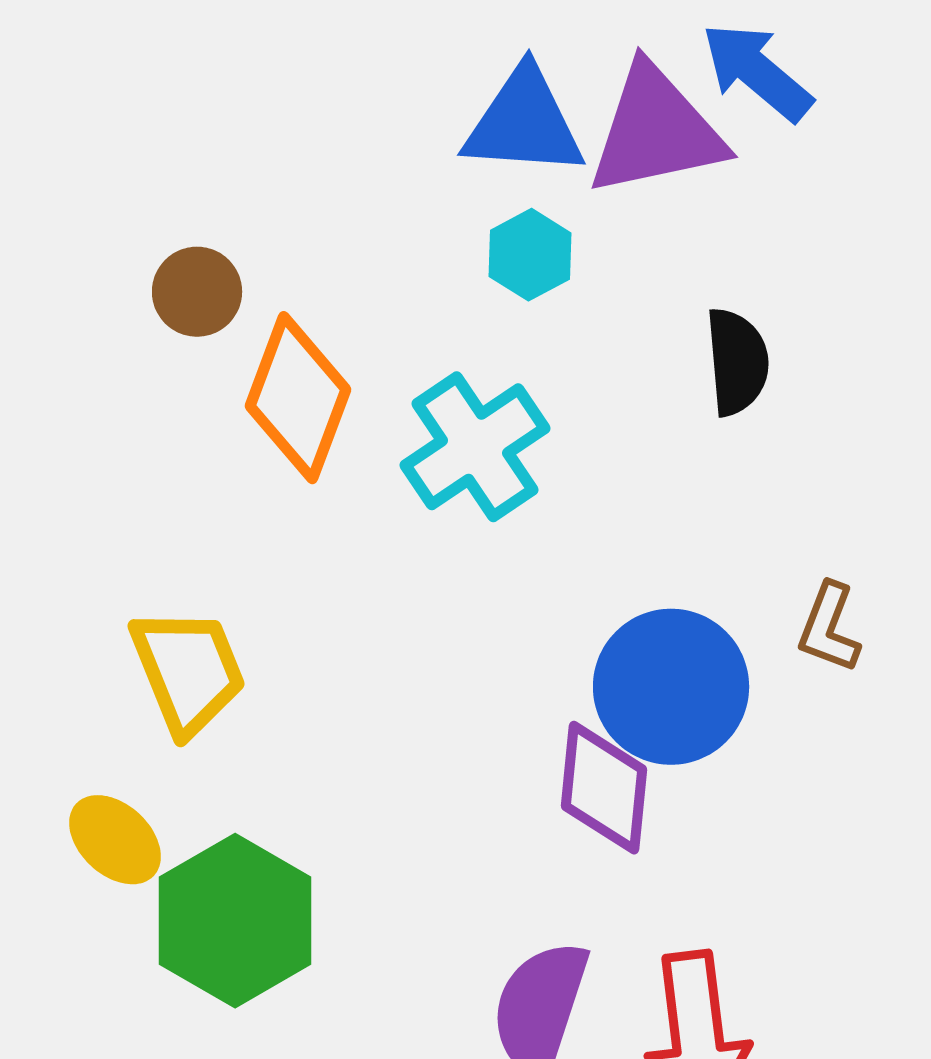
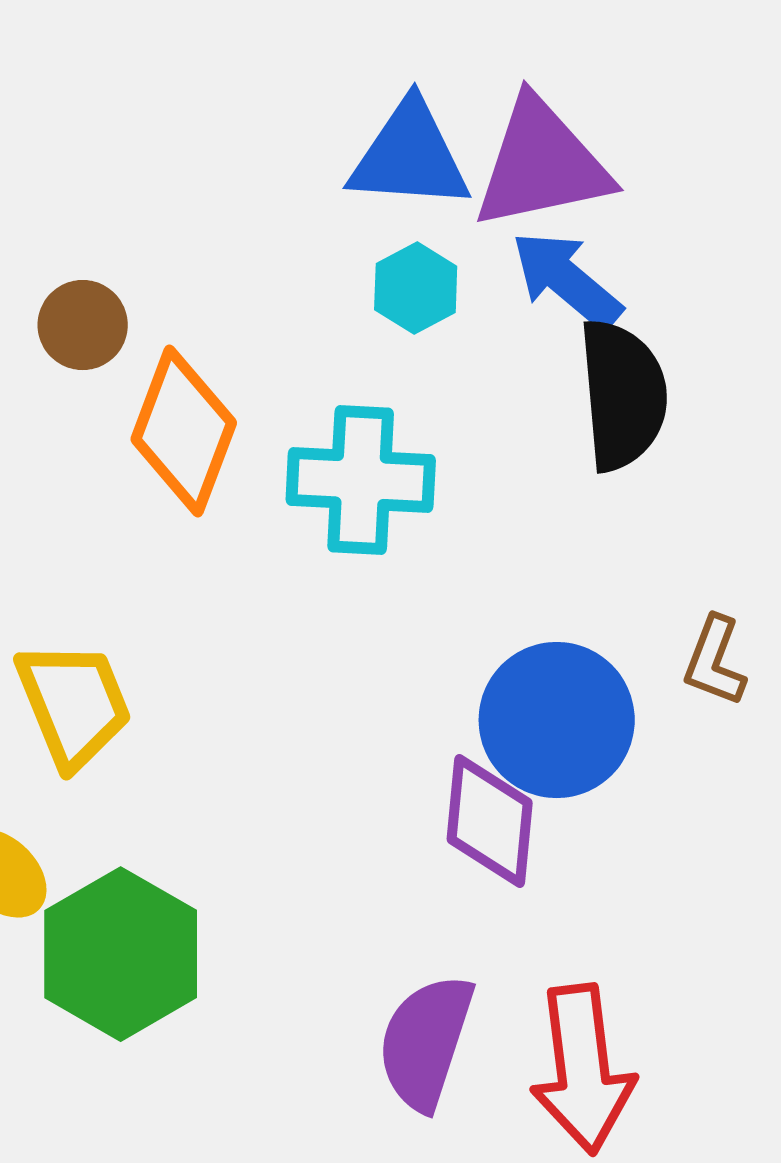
blue arrow: (757, 72) -> (567, 280), moved
black semicircle: (737, 362) -> (623, 395), size x1.4
cyan cross: (475, 447) -> (361, 480), turned 37

